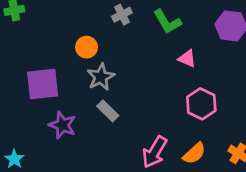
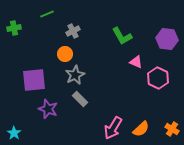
gray cross: (122, 15) -> (73, 31), moved
pink hexagon: (201, 104) -> (158, 78), moved

